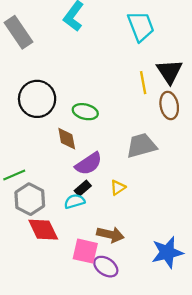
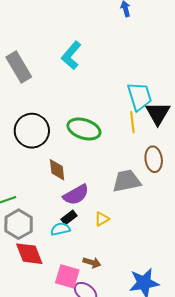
cyan trapezoid: (141, 26) -> (139, 96), moved
brown ellipse: (169, 105) -> (154, 159), moved
green ellipse: (85, 112) -> (84, 129), moved, size x1.4
brown arrow: (110, 235) -> (92, 262), size x0.7

